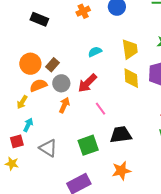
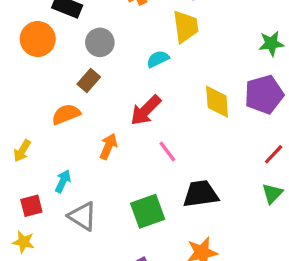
yellow trapezoid: (130, 49) -> (186, 27), moved
orange circle: (30, 64) -> (38, 39), moved
gray circle: (61, 83) -> (100, 42), moved
yellow arrow: (22, 102) -> (22, 151), moved
cyan arrow: (28, 125) -> (63, 181), moved

